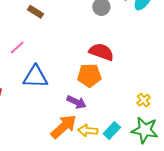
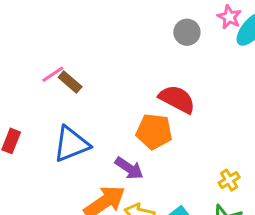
brown rectangle: (36, 12) -> (70, 82), moved
blue triangle: (35, 77) -> (71, 144), moved, turned -32

